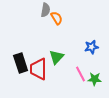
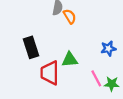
green triangle: (57, 57) -> (70, 60), turned 42
black rectangle: (21, 63) -> (31, 47), moved

